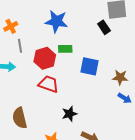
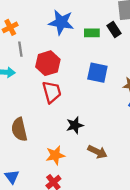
green rectangle: (65, 49) -> (92, 33), moved
red trapezoid: (48, 84) -> (52, 92), turned 55

